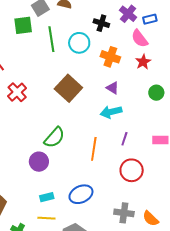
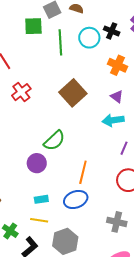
cyan circle: (79, 43) -> (89, 38), moved
orange line: (94, 149) -> (83, 172), moved

